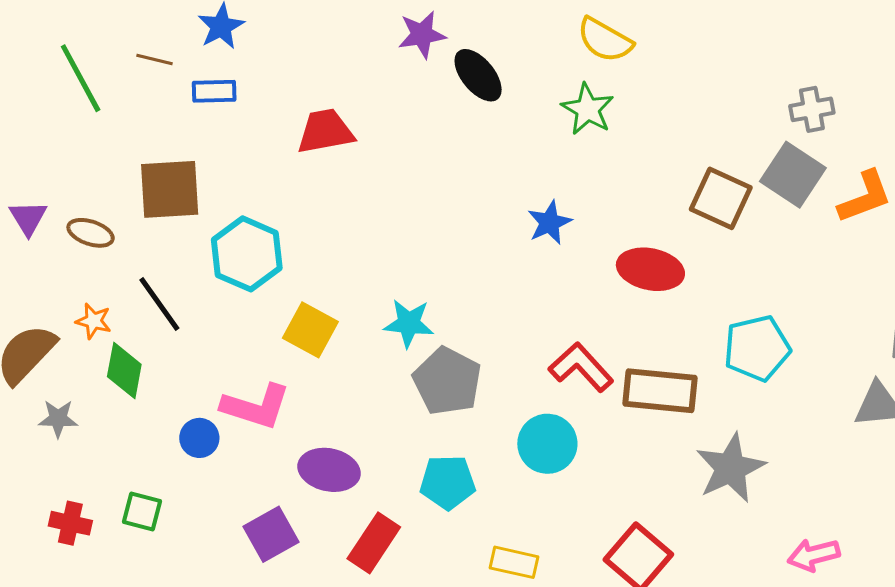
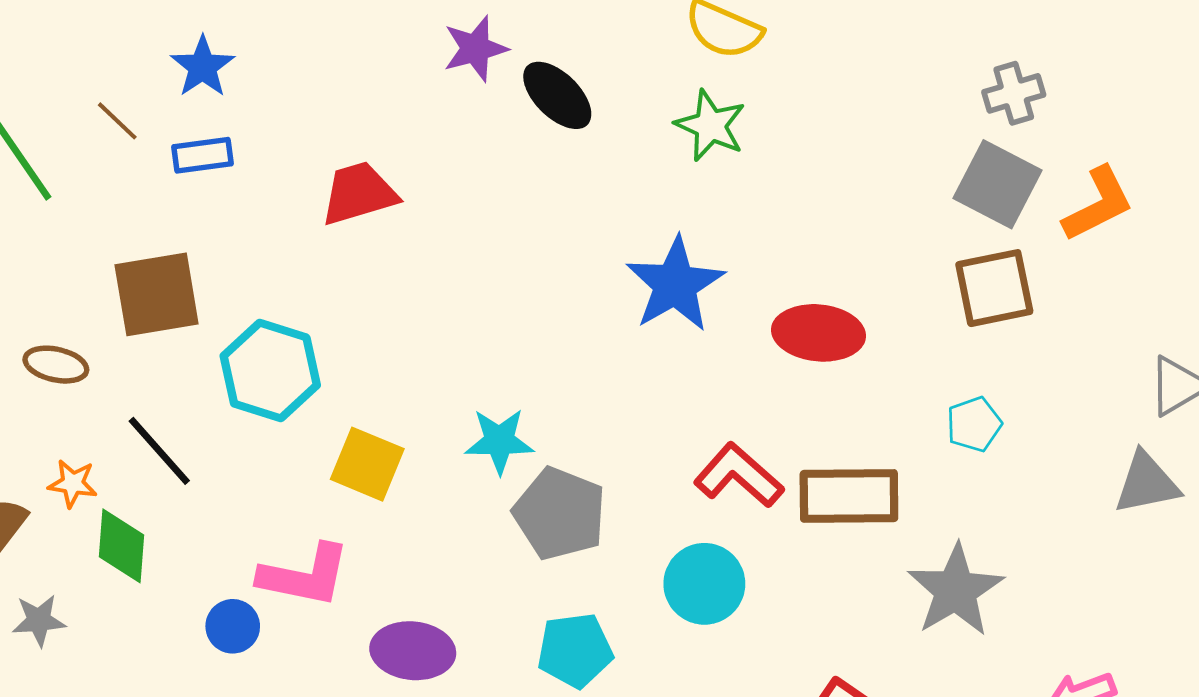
brown line: (154, 60) -> (117, 121), turned 36
brown square: (721, 198) -> (994, 288), moved, turned -30
blue star: (549, 223) -> (675, 284), size x1.6
cyan pentagon: (757, 348) -> (974, 424), size x0.6

